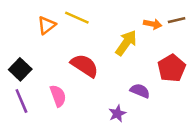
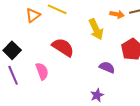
yellow arrow: (126, 43) -> (96, 29), turned 120
purple star: (117, 114) -> (97, 95), moved

